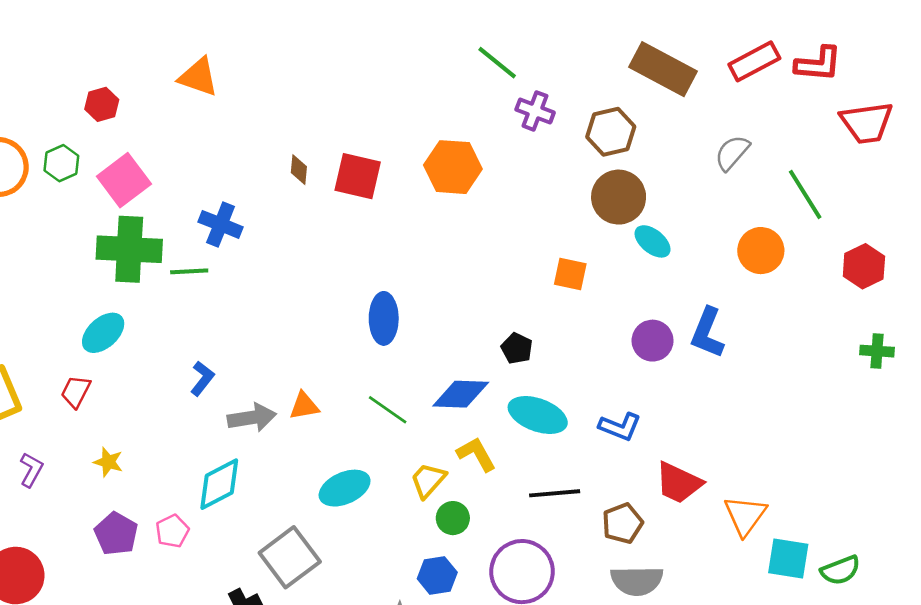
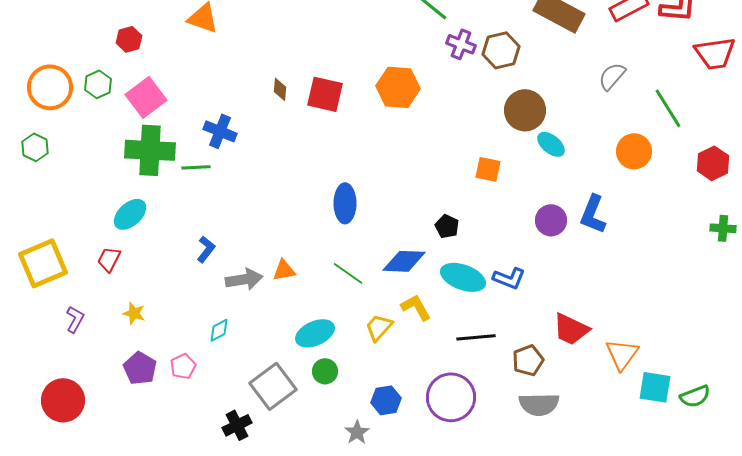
brown hexagon: (611, 132) -> (501, 50), moved
blue L-shape: (620, 427) -> (509, 278), moved
cyan diamond: (219, 484) -> (219, 330), size x0.6
green circle: (453, 518) -> (325, 371), moved

